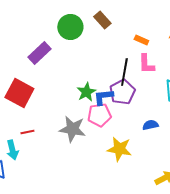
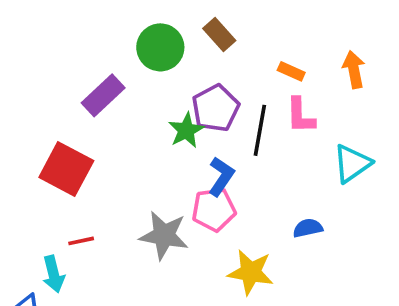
green star: (86, 92) -> (186, 130), moved
purple pentagon: (122, 92) -> (216, 108), moved
blue L-shape: (103, 97) -> (221, 176), turned 130

